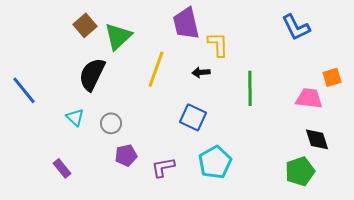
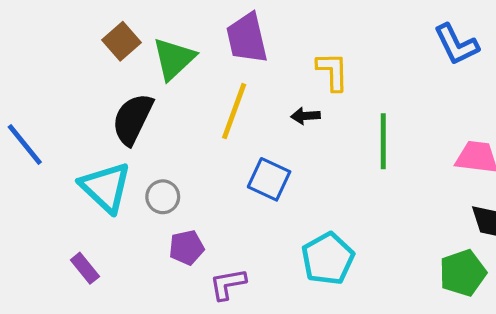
purple trapezoid: (186, 23) -> (247, 38), moved
cyan triangle: (75, 117) -> (106, 187), size x1.8
blue square: (193, 117) -> (269, 179), moved
purple L-shape: (163, 167) -> (228, 284), moved

